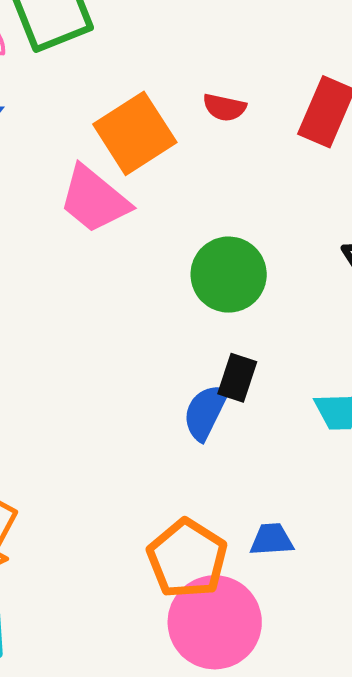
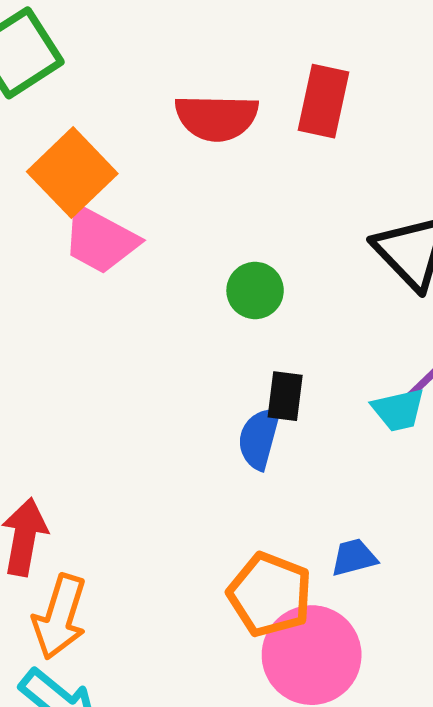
red semicircle: (224, 107) -> (217, 117), size x1.8
orange square: (135, 133) -> (72, 173), moved
green circle: (229, 275) -> (255, 290), size x0.7

